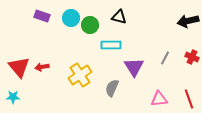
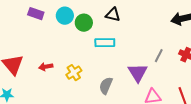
red arrow: (42, 67) -> (46, 67), moved
purple triangle: (134, 67) -> (138, 73), moved
yellow cross: (80, 75) -> (74, 73), size x0.7

